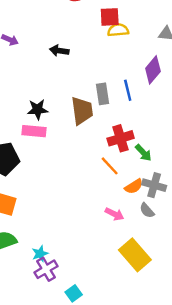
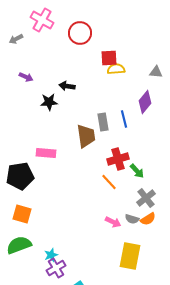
black star: (38, 109) -> (49, 102), moved
gray cross: (154, 185) -> (146, 198), turned 36
orange semicircle: (134, 186) -> (148, 219), moved
gray semicircle: (147, 210) -> (132, 219), moved, turned -32
yellow rectangle: (135, 255) -> (130, 256), turned 52

